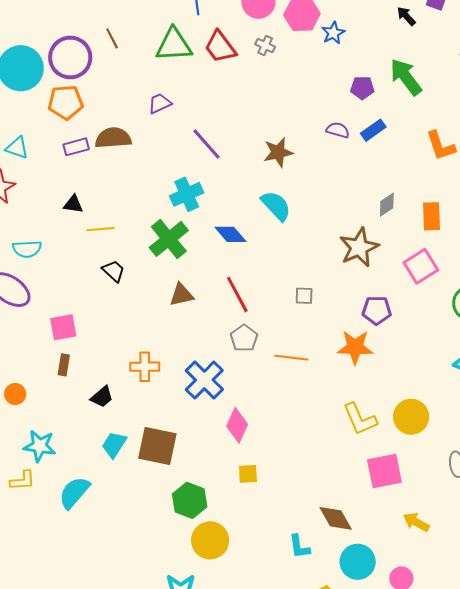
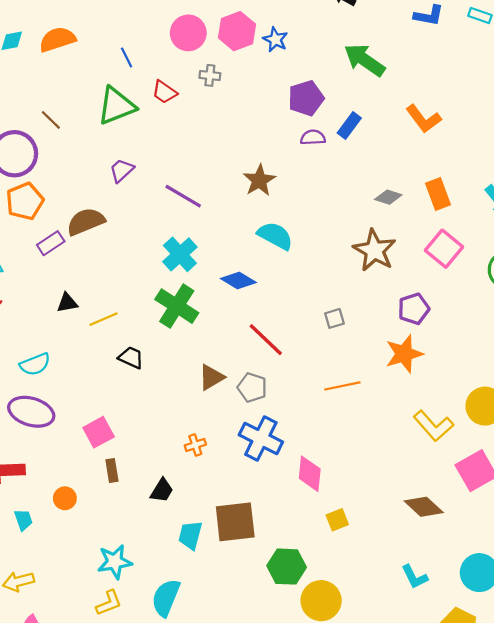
red trapezoid: (220, 47) -> (164, 92), size x0.7
purple pentagon: (362, 88) -> (306, 98), moved, size x1.4
gray diamond: (387, 205) -> (388, 197), turned 70
brown triangle: (181, 295) -> (211, 377), moved
gray pentagon: (244, 338) -> (252, 387), moved
orange cross: (145, 367) -> (195, 445), size x0.7
orange circle: (15, 394) -> (65, 498), moved
brown diamond: (336, 518) -> (424, 507), moved

